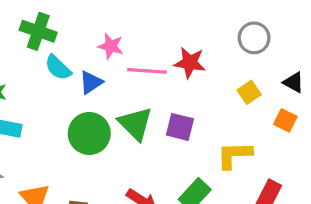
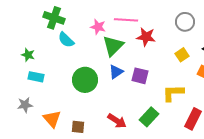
pink line: (147, 71) -> (126, 20), moved
blue triangle: (91, 82) -> (116, 72), moved
green triangle: (135, 124) -> (113, 46), moved, turned 30

